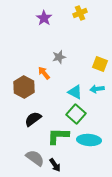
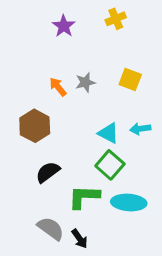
yellow square: (100, 64) -> (130, 80), moved
orange arrow: (44, 73) -> (58, 87), moved

